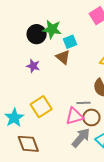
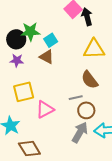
purple star: (33, 66) -> (17, 60), moved
yellow square: (41, 107) -> (24, 92), moved, turned 30
pink triangle: (74, 116) -> (45, 109), moved

